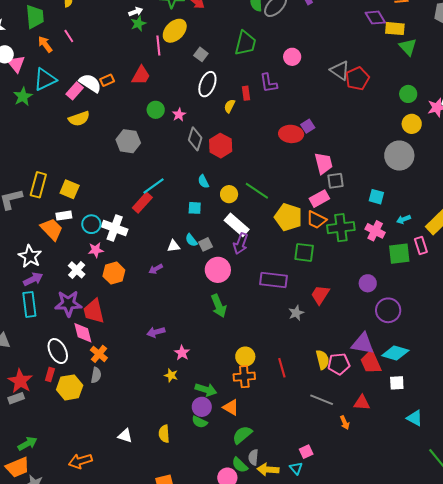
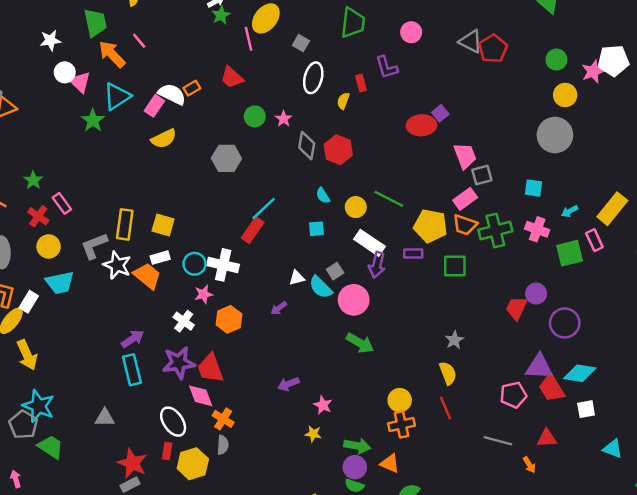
orange arrow: (45, 44) -> (112, 54), size x1.4
red trapezoid: (141, 75) -> (232, 77), turned 110
cyan semicircle: (191, 240) -> (321, 287), moved, size x1.5
white star: (30, 256) -> (117, 265), moved
purple rectangle: (273, 280) -> (413, 254), moved, size x0.6
red trapezoid: (320, 295) -> (516, 308), moved
green arrow: (219, 306) -> (360, 343), turned -30
yellow semicircle: (323, 360) -> (448, 373), moved

